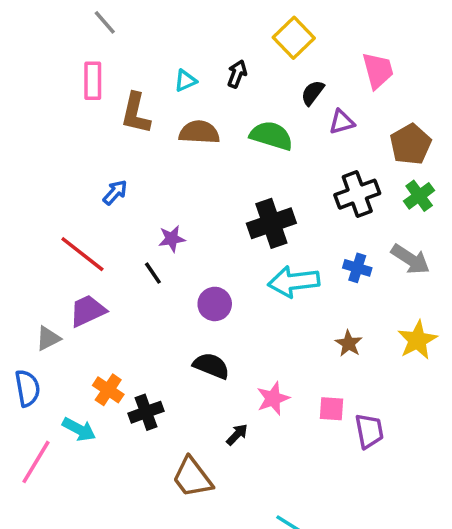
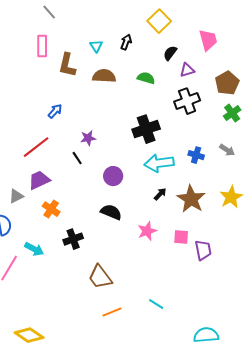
cyan triangle: (185, 81) -> (96, 46), turned -40
green semicircle: (271, 136) -> (146, 78), size x0.7
black cross: (357, 194) -> (187, 101), moved
red line: (82, 254) -> (36, 147), turned -76
gray arrow: (410, 259) -> (227, 150), size x0.7
brown star: (349, 343) -> (191, 199), size x1.8
orange cross: (108, 390) -> (51, 209), moved
black arrow: (237, 435) -> (160, 194), moved

